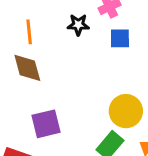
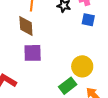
purple square: (46, 124) -> (33, 53), moved

